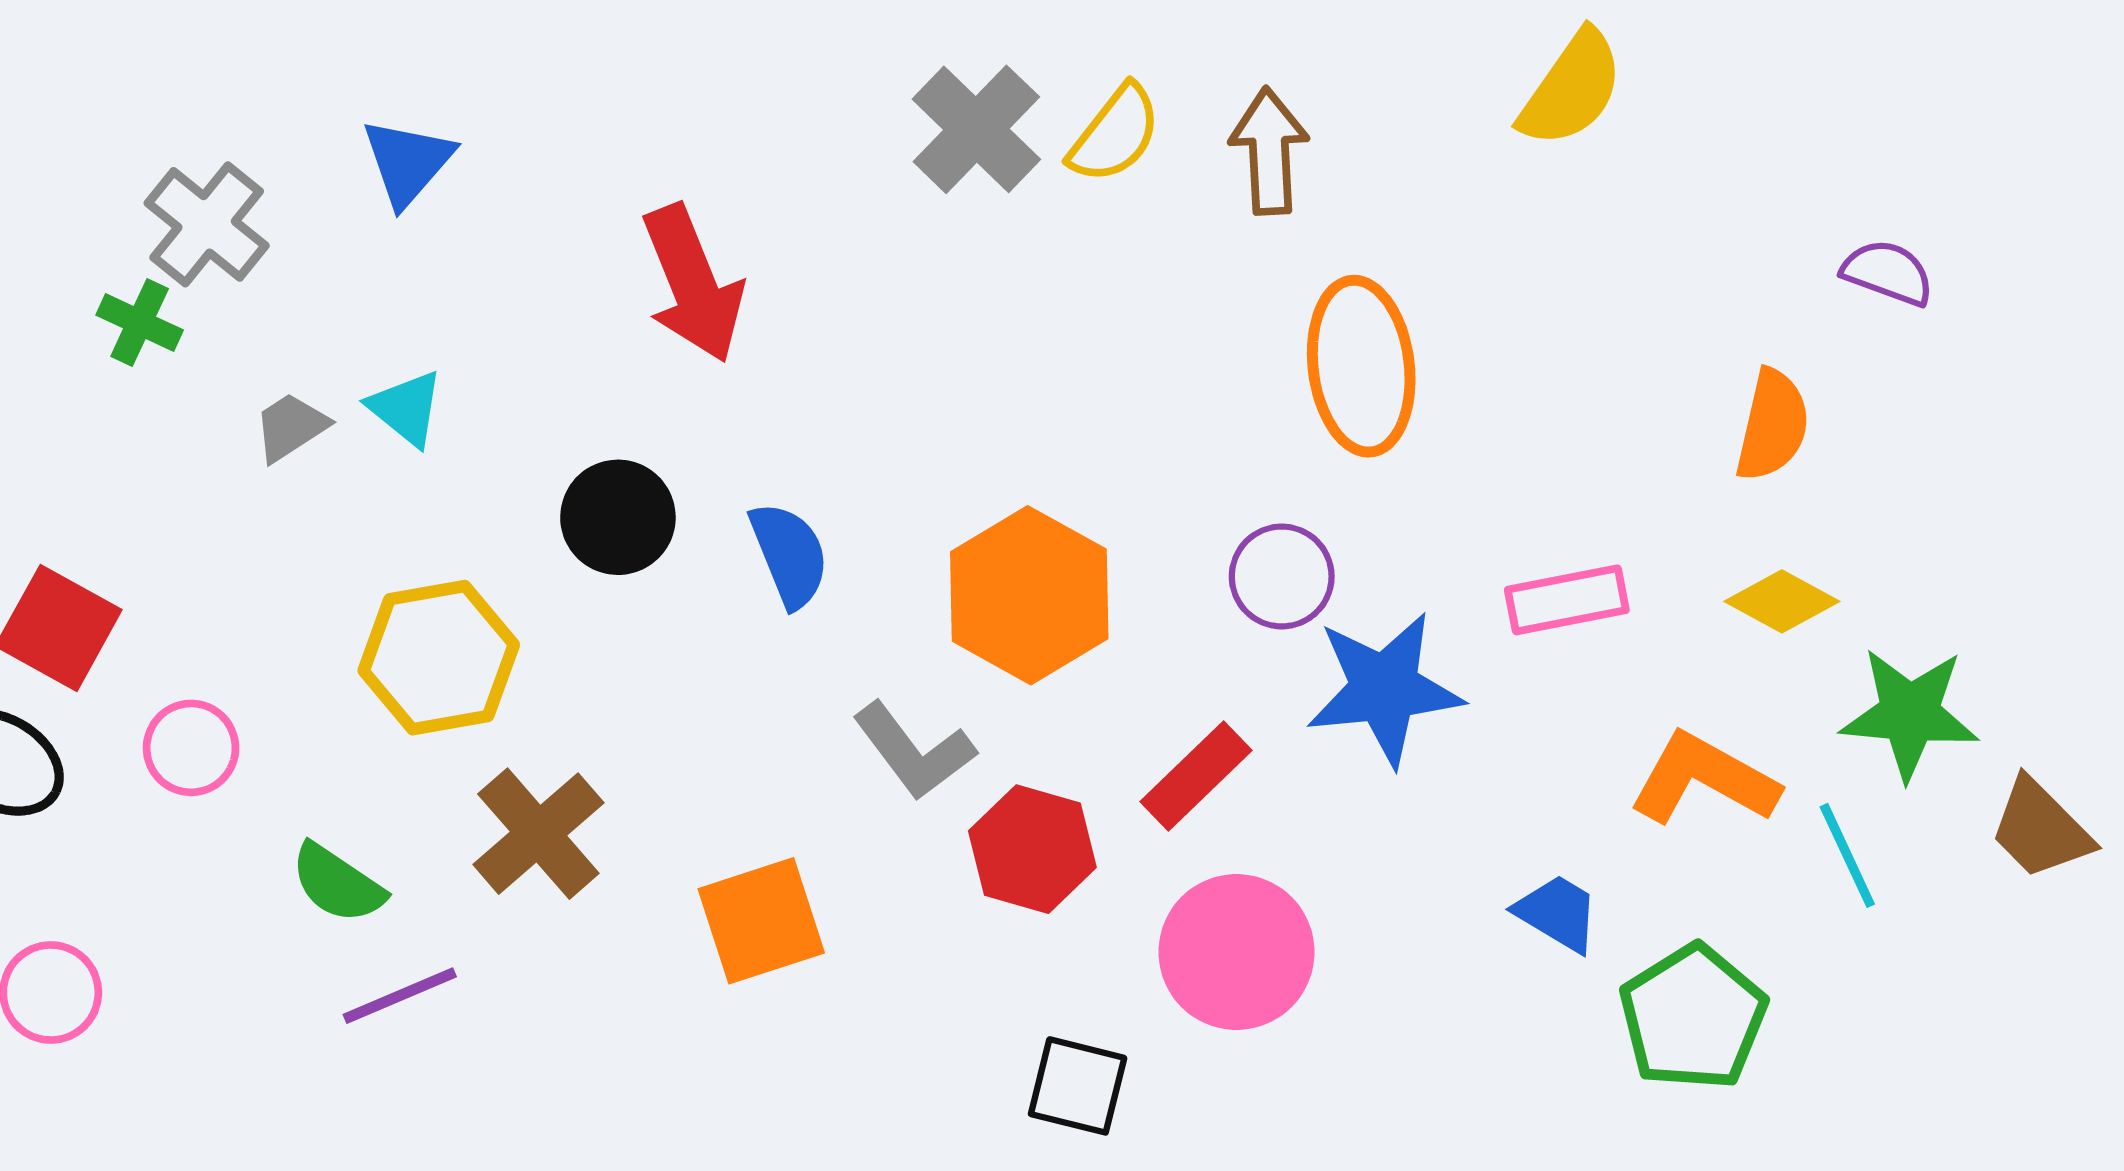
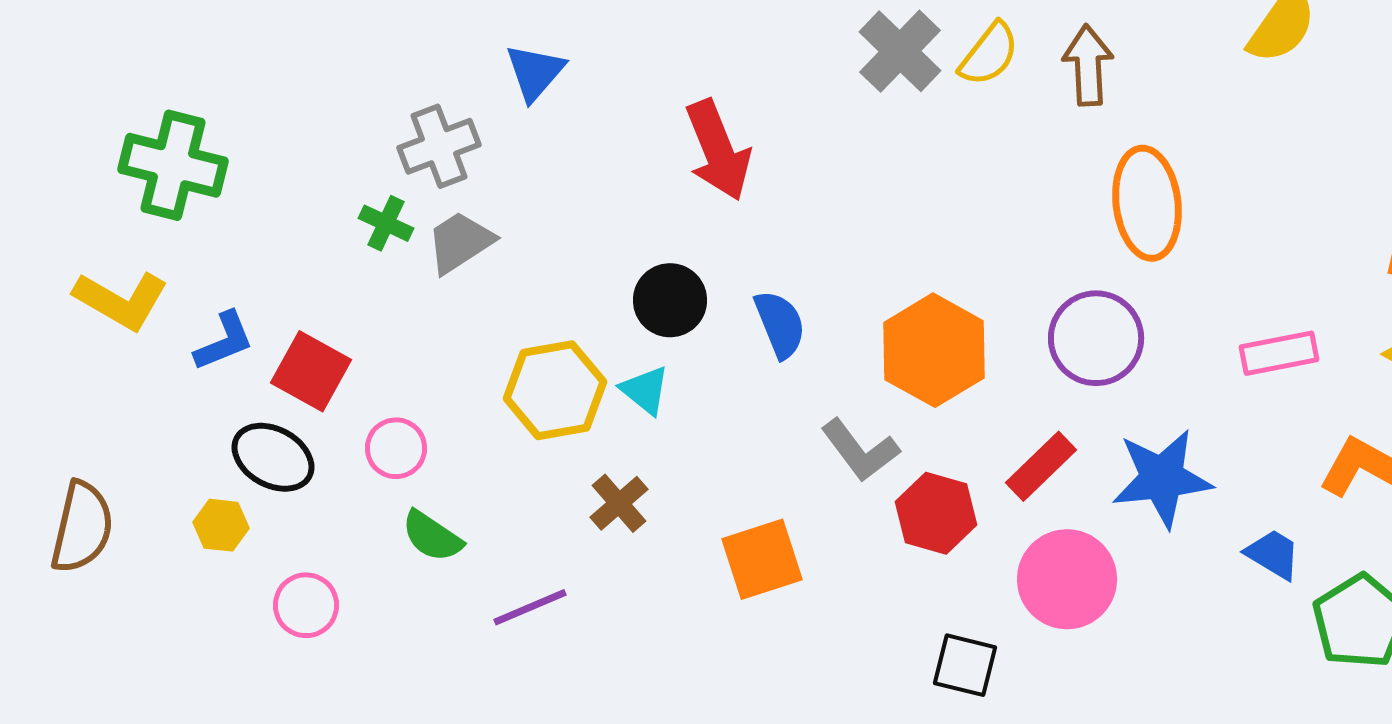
gray cross: (207, 224) -> (439, 146), moved, turned 30
green cross: (140, 323) -> (386, 223), moved
cyan triangle: (406, 408) -> (645, 390), moved
gray trapezoid: (291, 427) -> (460, 242), size x1.4
purple circle: (1282, 576) -> (1096, 338), size x1.4
blue star: (1385, 689) -> (1162, 478), moved
brown cross: (538, 834) -> (619, 503), size x0.7
green semicircle: (337, 883) -> (432, 536), moved

